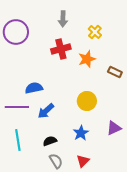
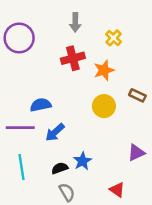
brown rectangle: (115, 72) -> (137, 95), moved
yellow circle: (87, 101) -> (104, 106), moved
blue star: (81, 133) -> (82, 161), moved
red triangle: (83, 161) -> (117, 190), moved, turned -40

